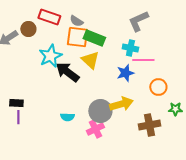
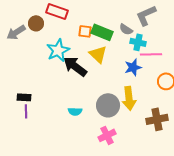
gray semicircle: (76, 21) -> (126, 29), moved
orange square: (77, 37) -> (85, 31), size x0.6
yellow arrow: (121, 104) -> (129, 98), turned 100
pink cross: (95, 129) -> (107, 135), moved

